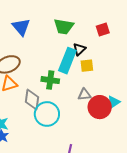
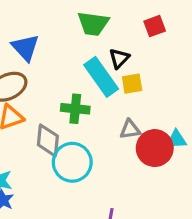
blue triangle: (21, 27) -> (25, 48), moved
cyan rectangle: (67, 61) -> (101, 77), turned -55
cyan triangle: (114, 102) -> (176, 139), turned 32

